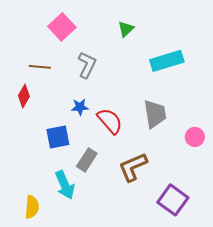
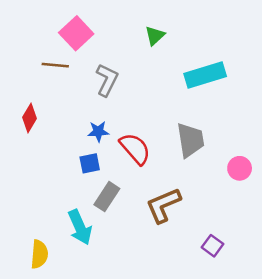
brown line: (40, 67) -> (55, 65), moved
blue square: (58, 137) -> (90, 163), moved, size x0.7
purple square: (173, 200) -> (213, 246), size x0.6

